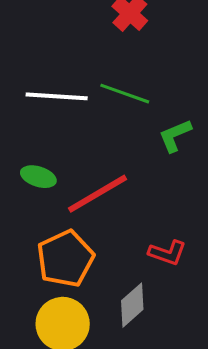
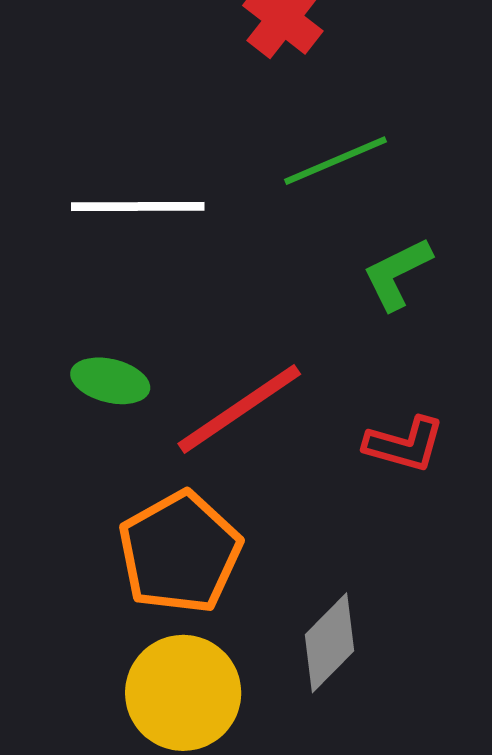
green line: (125, 94) -> (336, 161), moved, turned -39
red L-shape: (167, 253) -> (404, 444), moved

